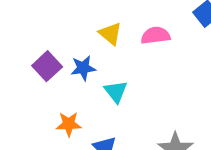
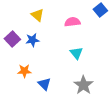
yellow triangle: (110, 34) -> (37, 15), moved
cyan triangle: (116, 92) -> (76, 53), moved

